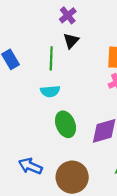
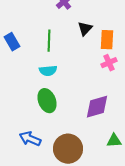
black triangle: (71, 41) -> (85, 29), moved
green ellipse: (66, 124) -> (47, 101), moved

